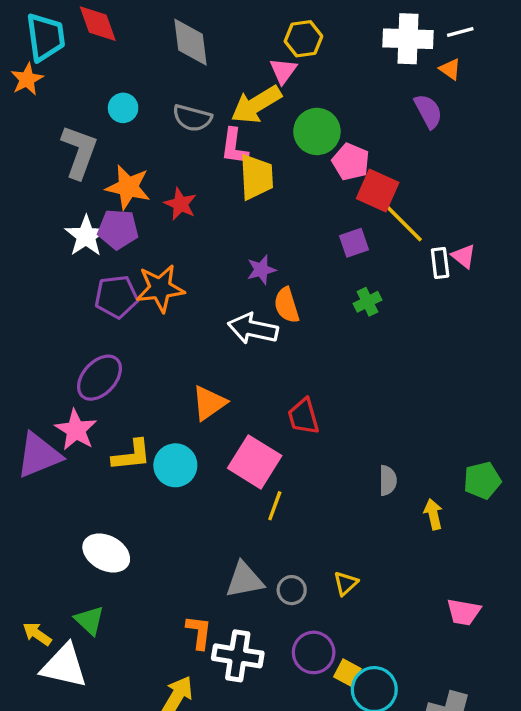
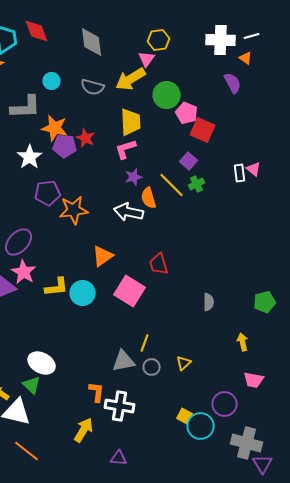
pink L-shape: (234, 147) -> (126, 149), moved, turned 65
gray L-shape: (79, 152) -> (26, 107), turned 68
yellow line: (403, 223) -> (172, 185), moved
purple pentagon: (118, 229) -> (65, 146), moved
purple square: (354, 243) -> (189, 161), turned -30
orange star: (160, 288) -> (74, 210), moved
green cross: (368, 302) -> (197, 184), moved
purple ellipse: (99, 378) -> (19, 242), moved
yellow line: (275, 506) -> (145, 343), moved
yellow arrow: (433, 514) -> (243, 342), moved
white ellipse: (106, 553) -> (42, 363), moved
purple circle: (314, 652) -> (225, 404), moved

